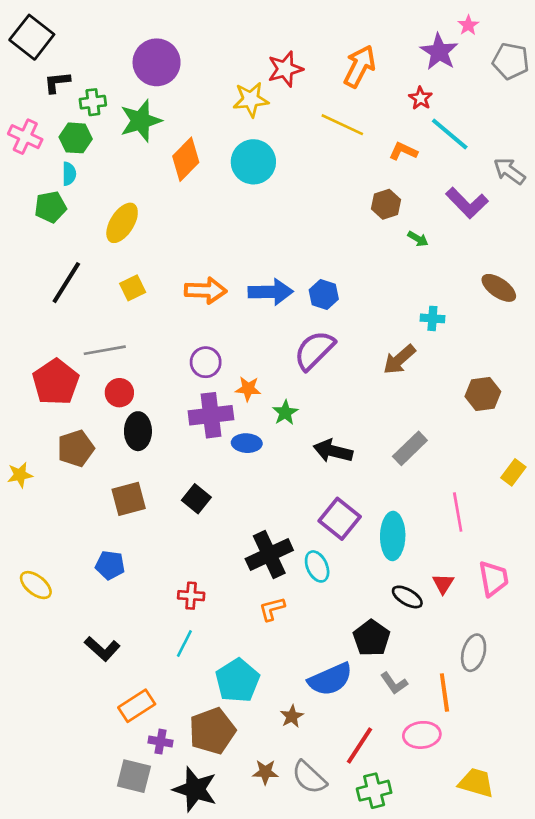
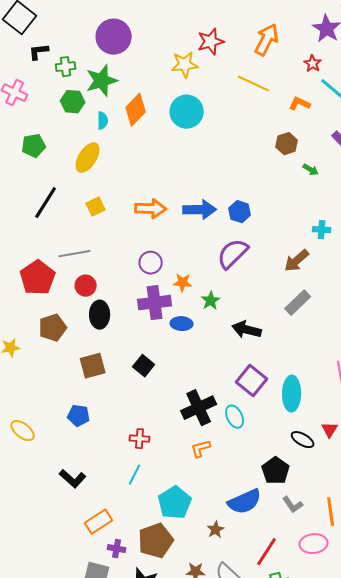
green hexagon: (76, 138) -> (73, 102), moved
cyan semicircle: (69, 174) -> (103, 121), moved
gray rectangle: (410, 448) -> (298, 303), moved

